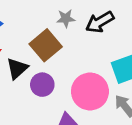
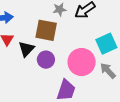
brown square: (46, 45) -> (46, 30), turned -35

